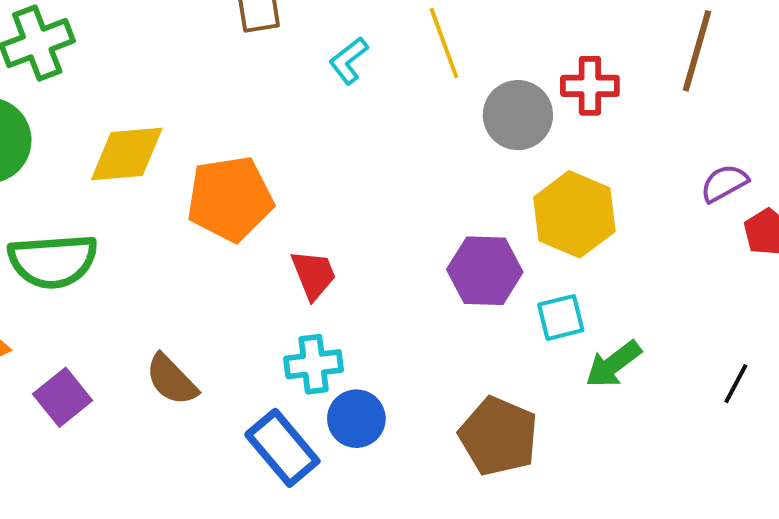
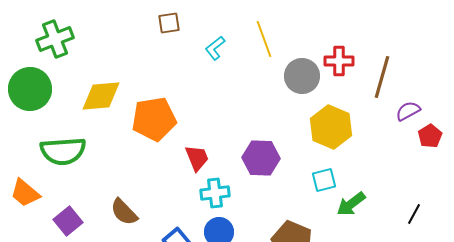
brown line: (697, 51) -> (382, 77), moved
purple hexagon: (485, 271) -> (261, 158), moved
cyan cross: (314, 364) -> (215, 193), moved

